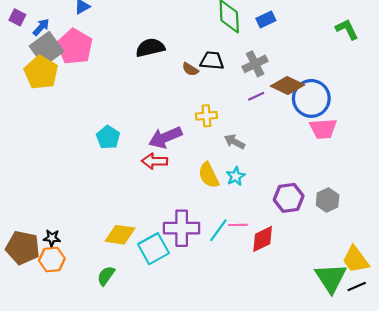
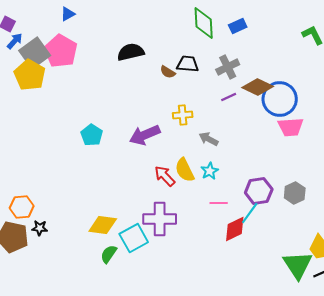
blue arrow: (41, 27) -> (15, 41), moved
red arrow: (155, 161) -> (165, 176), moved, turned 45
pink line: (238, 225) -> (219, 203), moved
cyan line: (218, 230) -> (250, 213), moved
orange hexagon: (52, 260) -> (22, 207), moved
green semicircle: (106, 276) -> (109, 254), moved

